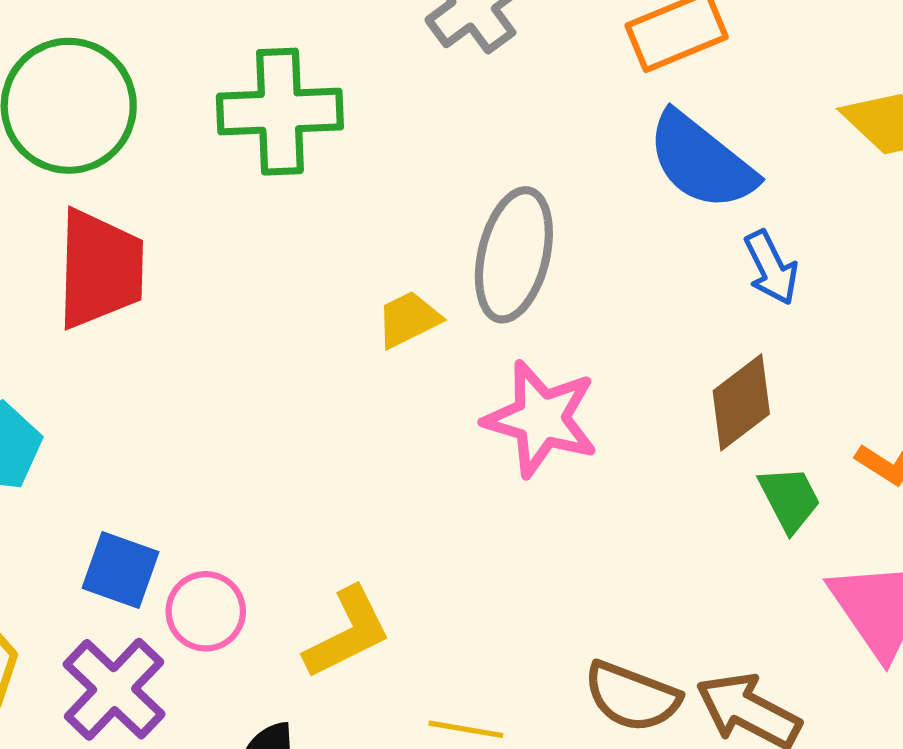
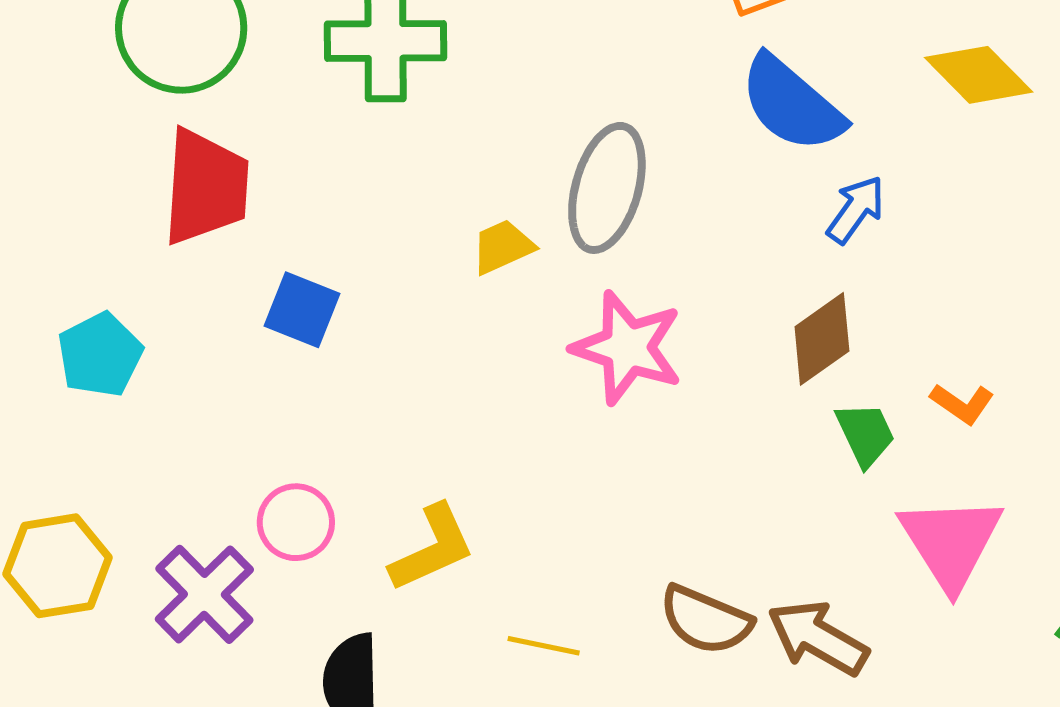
blue arrow: (771, 268) -> (856, 210), turned -120
blue square: (120, 570) -> (302, 310), moved

